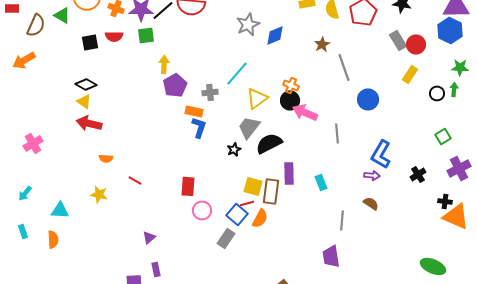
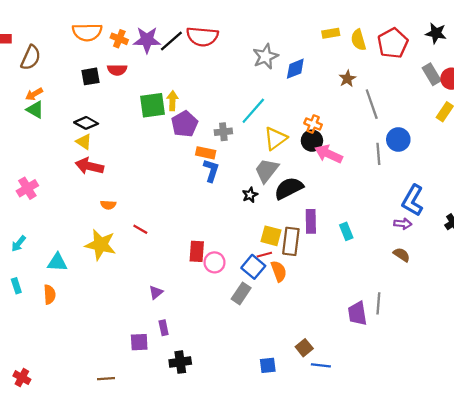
green triangle: (62, 15) -> (35, 110), moved
green square: (146, 35) -> (153, 105), moved, size x1.4
orange arrow: (24, 60) -> (34, 94), moved, size x0.7
gray line: (337, 133) -> (378, 154), moved
red rectangle: (188, 186) -> (197, 251), moved
yellow star: (99, 194) -> (100, 245), size x1.6
orange semicircle: (260, 218) -> (279, 271), turned -48
gray line: (342, 220) -> (378, 303), moved

